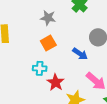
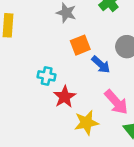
orange square: (48, 43) -> (80, 45), moved

